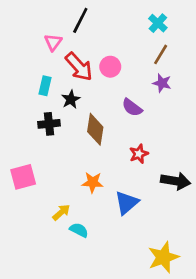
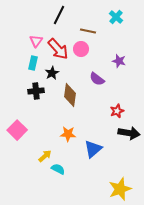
pink triangle: (53, 42) -> (36, 41), moved
brown line: (161, 54) -> (88, 31), moved, turned 70
red star: (139, 154) -> (117, 111), moved
pink square: (23, 177) -> (17, 130), turned -30

